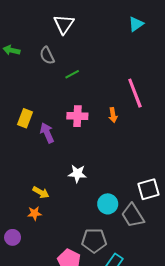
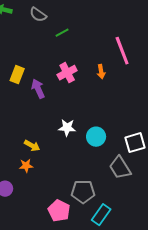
gray semicircle: (47, 55) -> (38, 15), turned -30
pink cross: (77, 116) -> (67, 73), turned -30
cyan circle: (108, 204) -> (96, 137), moved

